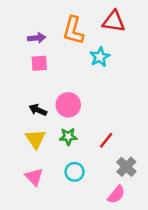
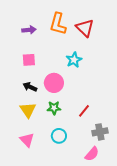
red triangle: (114, 21) -> (85, 28), moved, turned 36
cyan star: (100, 57) -> (74, 60), moved
pink square: (39, 63) -> (29, 60), moved
gray cross: (126, 167) -> (100, 132), turned 35

